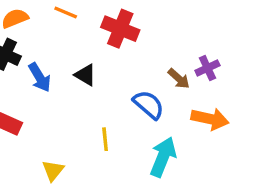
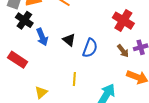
red cross: (120, 29) -> (123, 21), moved
blue semicircle: (149, 105) -> (90, 48), moved, turned 60

